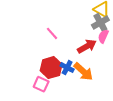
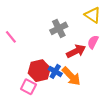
gray cross: (100, 22) -> (59, 28), moved
pink line: (52, 33) -> (11, 37), moved

